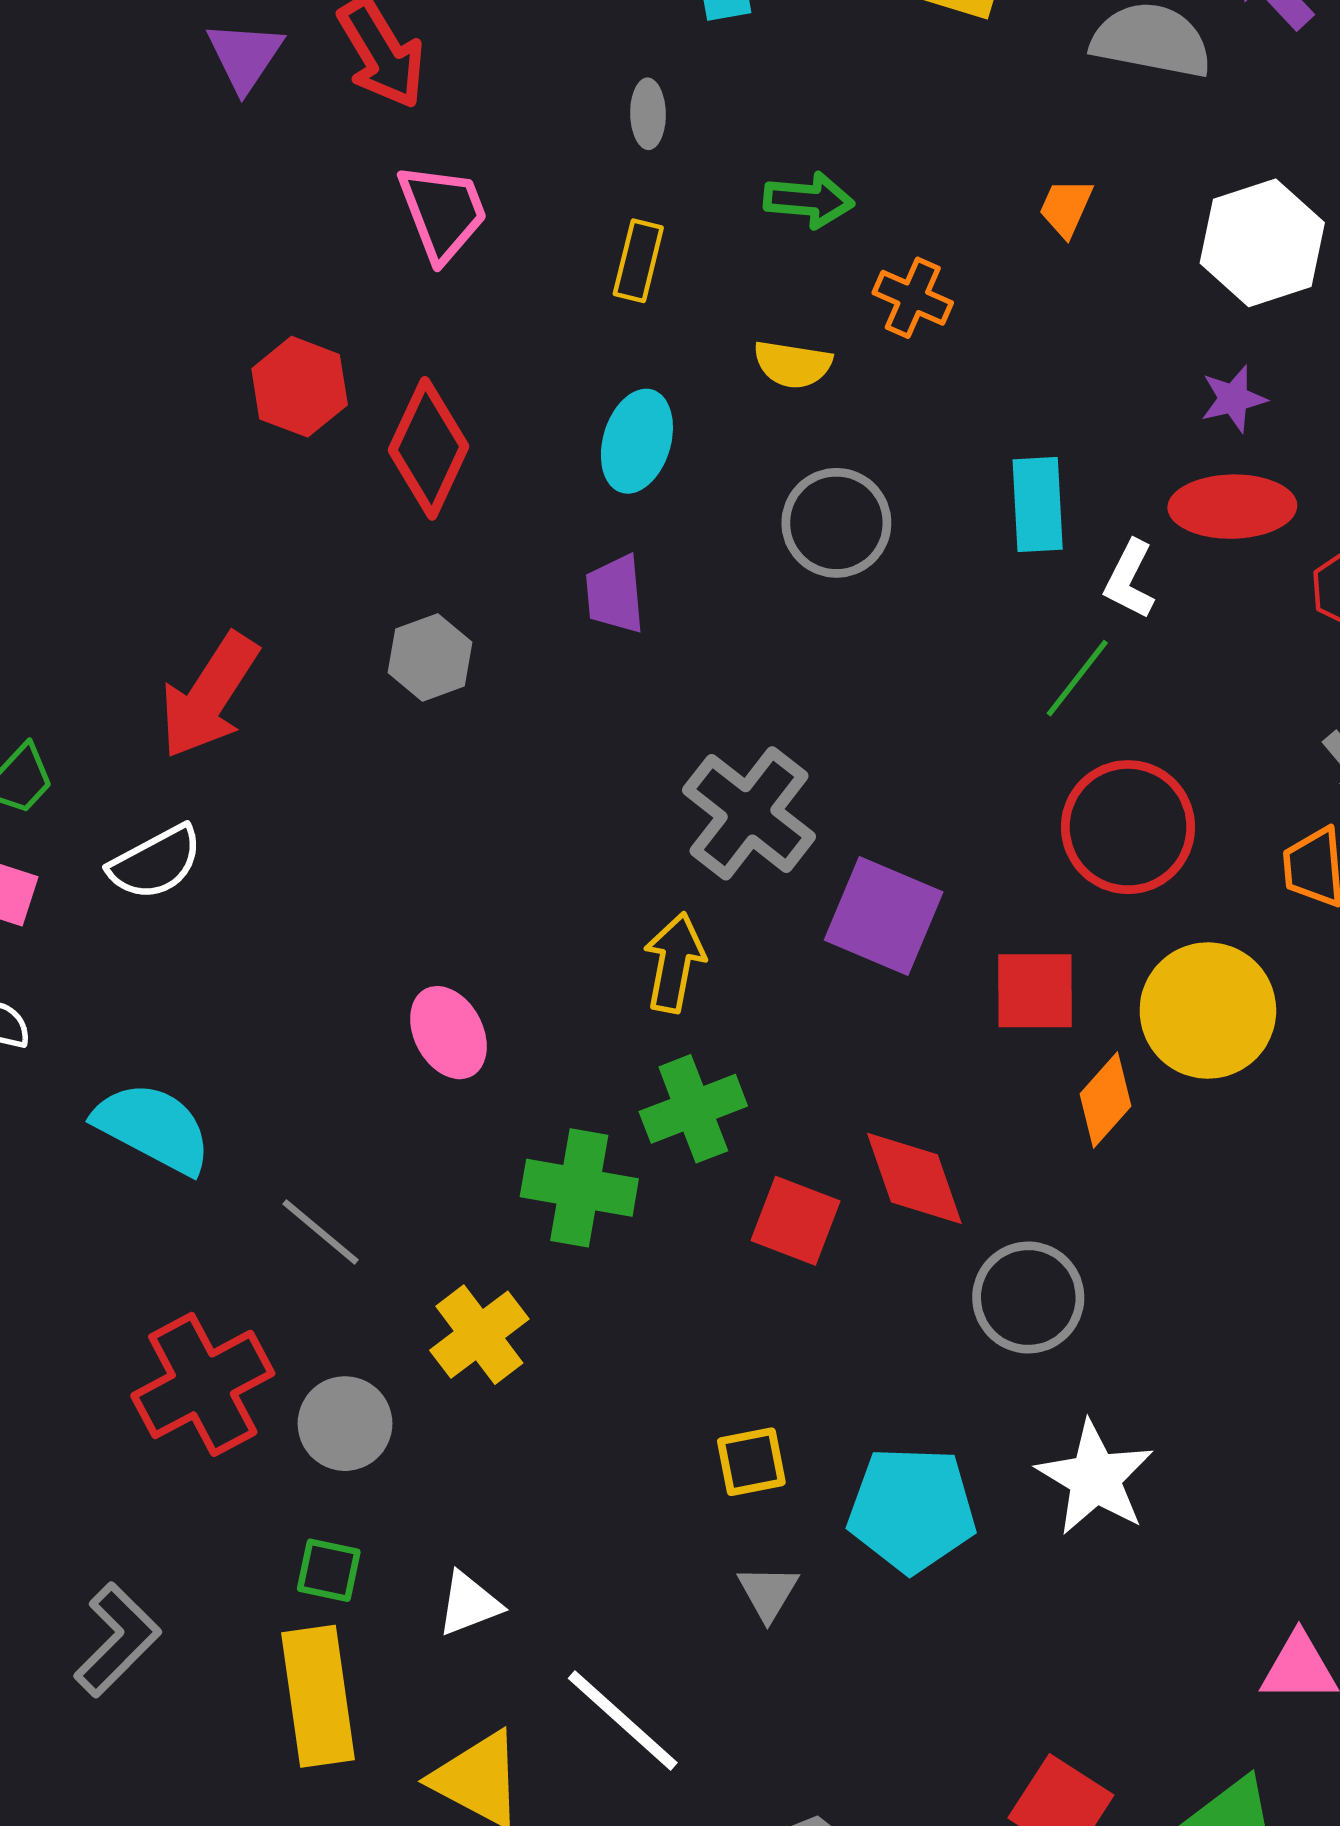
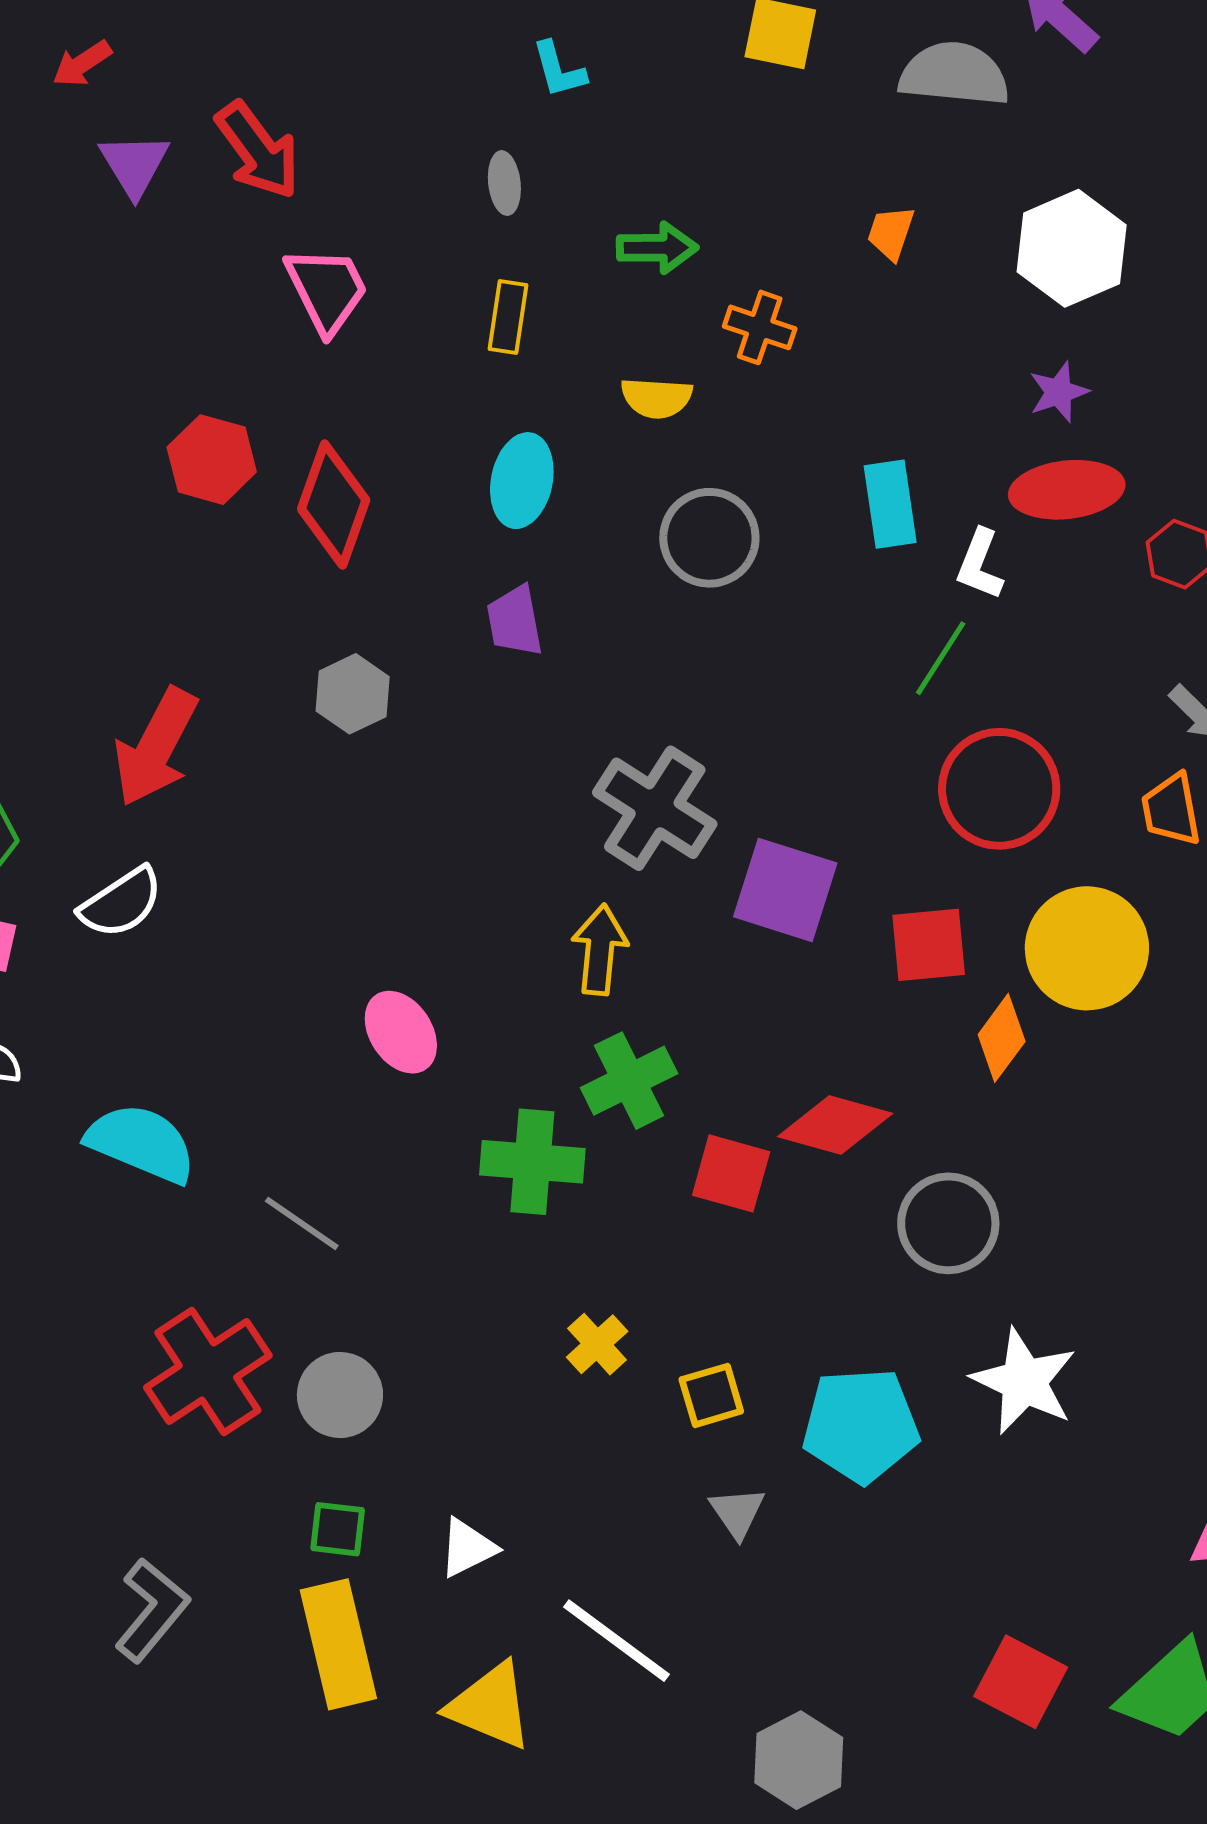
red diamond: (914, 1178) -> (835, 1125), turned -50
yellow cross: (479, 1335) -> (597, 1344), moved, size x0.7

